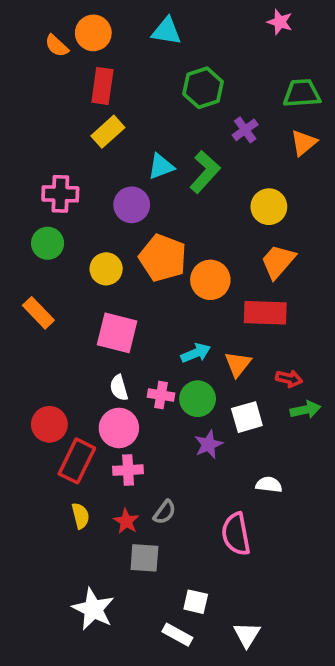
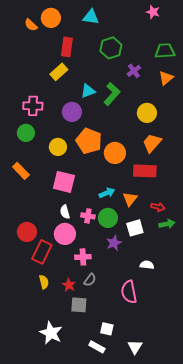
red rectangle: (102, 86) -> (67, 47), moved
pink cross: (128, 470) -> (83, 257), moved

